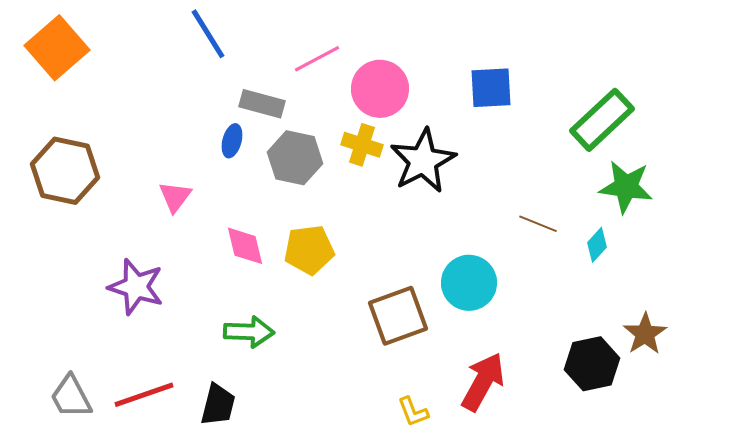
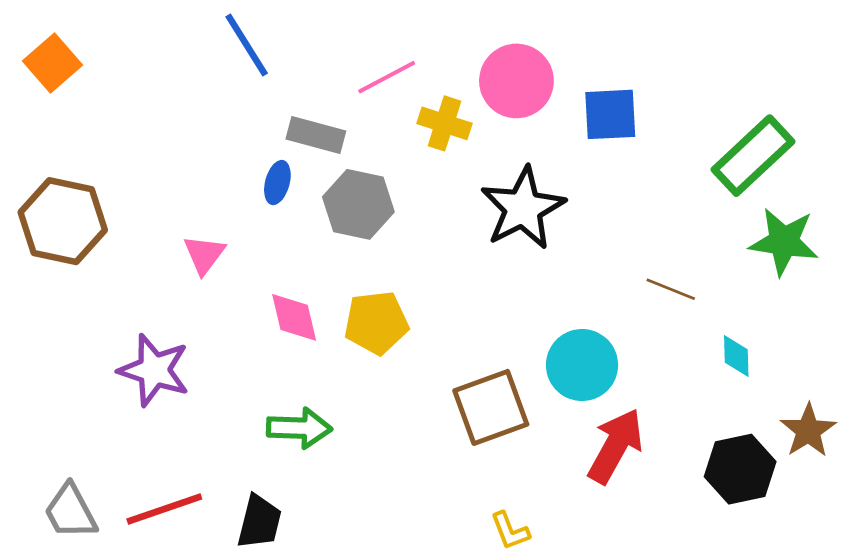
orange square: (57, 48) -> (52, 63), size x0.7
pink circle: (380, 89) -> (516, 81), moved
yellow cross: (362, 145) -> (444, 123), moved
cyan diamond: (597, 245) -> (736, 356), moved, turned -44
red arrow: (483, 382) -> (615, 446), moved

